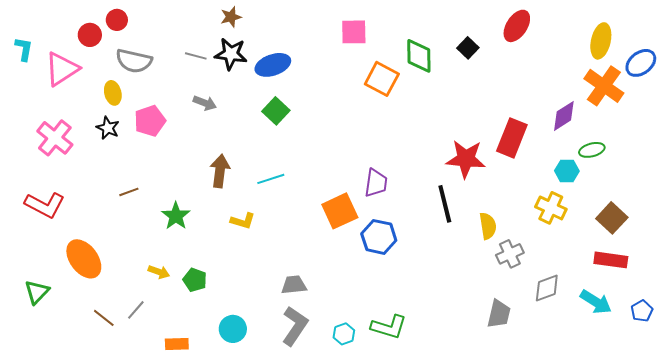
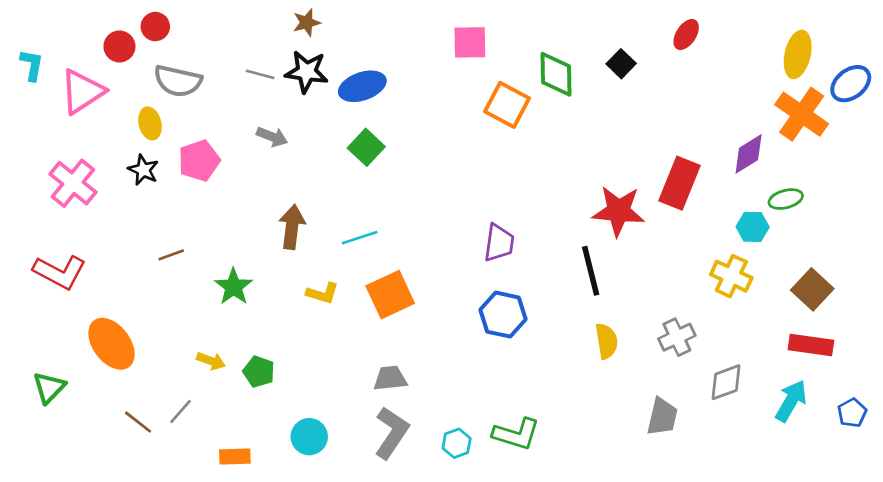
red ellipse: (517, 26) -> (686, 35), size x0.7
orange square: (340, 211) -> (390, 295), moved
yellow semicircle: (488, 226) -> (607, 341), moved
cyan arrow: (596, 302) -> (791, 401), turned -92

